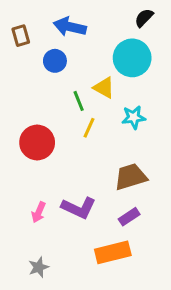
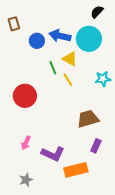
blue arrow: (70, 27) -> (60, 36), moved
cyan star: (134, 117) -> (103, 79), moved
yellow line: (89, 128) -> (68, 80), moved, turned -56
purple L-shape: (79, 208) -> (53, 154), moved
purple rectangle: (129, 217) -> (96, 146), moved, turned -32

